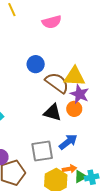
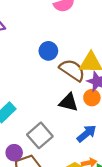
gray square: (42, 151) -> (40, 135), moved, turned -30

